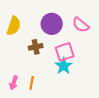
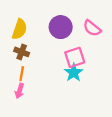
brown cross: (36, 47) -> (22, 52), moved, turned 32
orange line: (32, 83) -> (22, 74), moved

